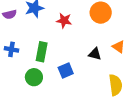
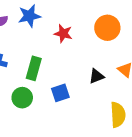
black triangle: (95, 54) -> (96, 76), turned -40

